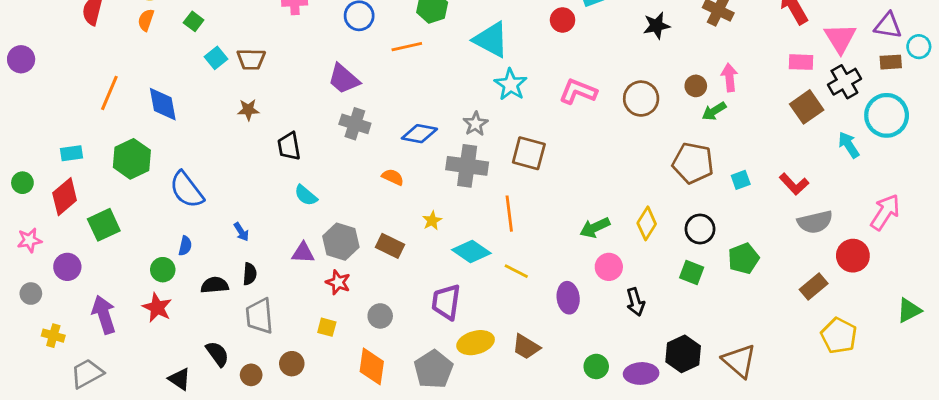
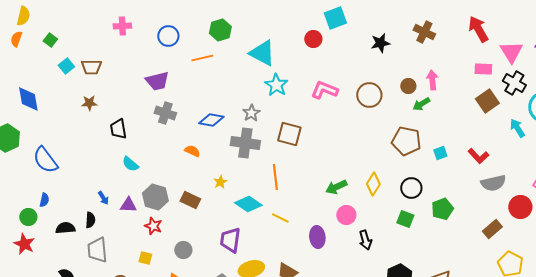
purple trapezoid: (344, 79) -> (157, 81), turned -55
black cross: (844, 82) -> (514, 83), turned -30
blue arrow: (241, 232) -> (103, 198), moved

